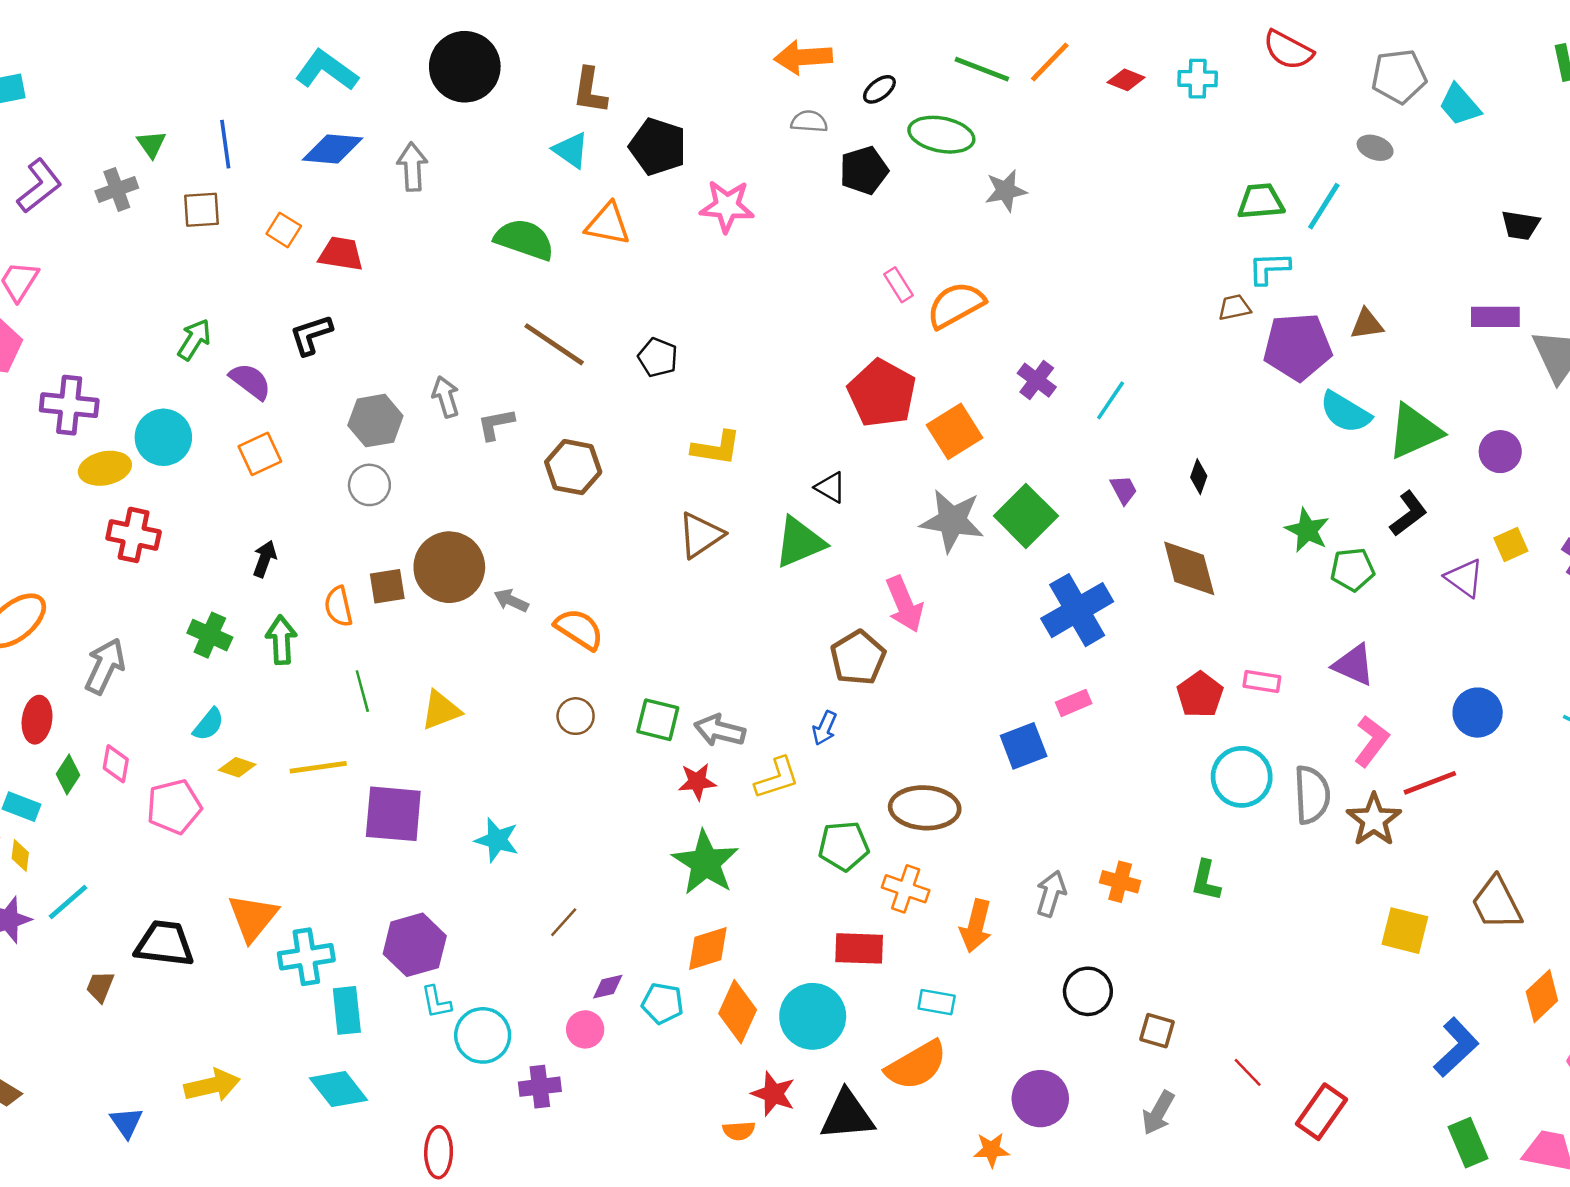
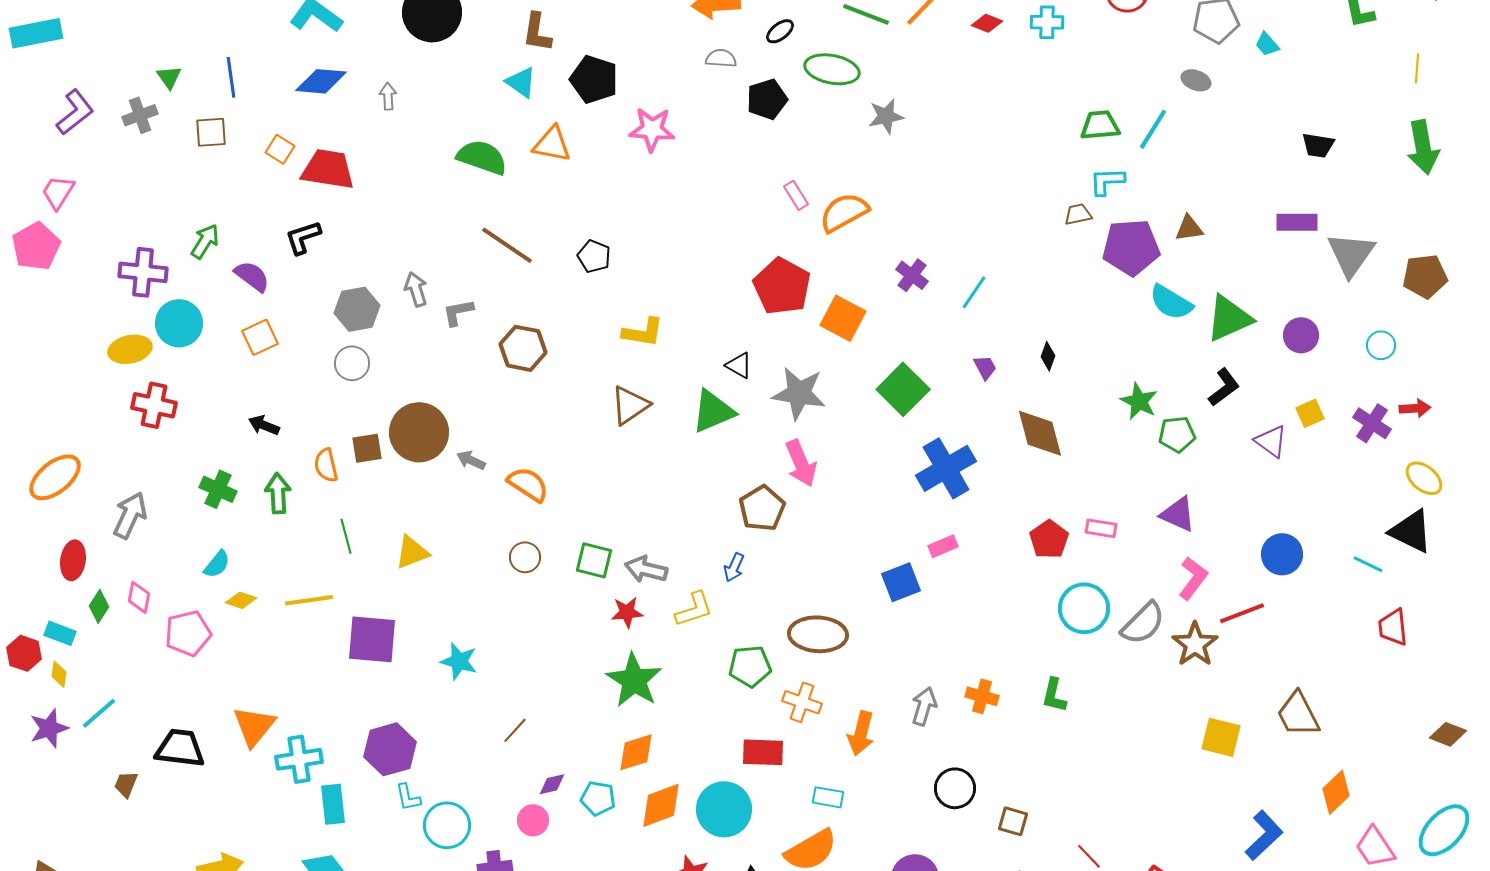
cyan trapezoid: (1460, 105) -> (1267, 44), size x0.7
gray arrow: (412, 167) -> (388, 96), size x0.7
red trapezoid: (341, 254) -> (328, 169), size x1.4
purple cross: (69, 405) -> (143, 272), moved
orange square: (954, 431) -> (843, 318), turned -30
gray star: (952, 521) -> (799, 393), moved
black arrow: (265, 559) -> (264, 425), turned -88
gray semicircle: (1312, 795) -> (1143, 623), turned 48
orange diamond: (738, 1012) -> (661, 805), turned 45

